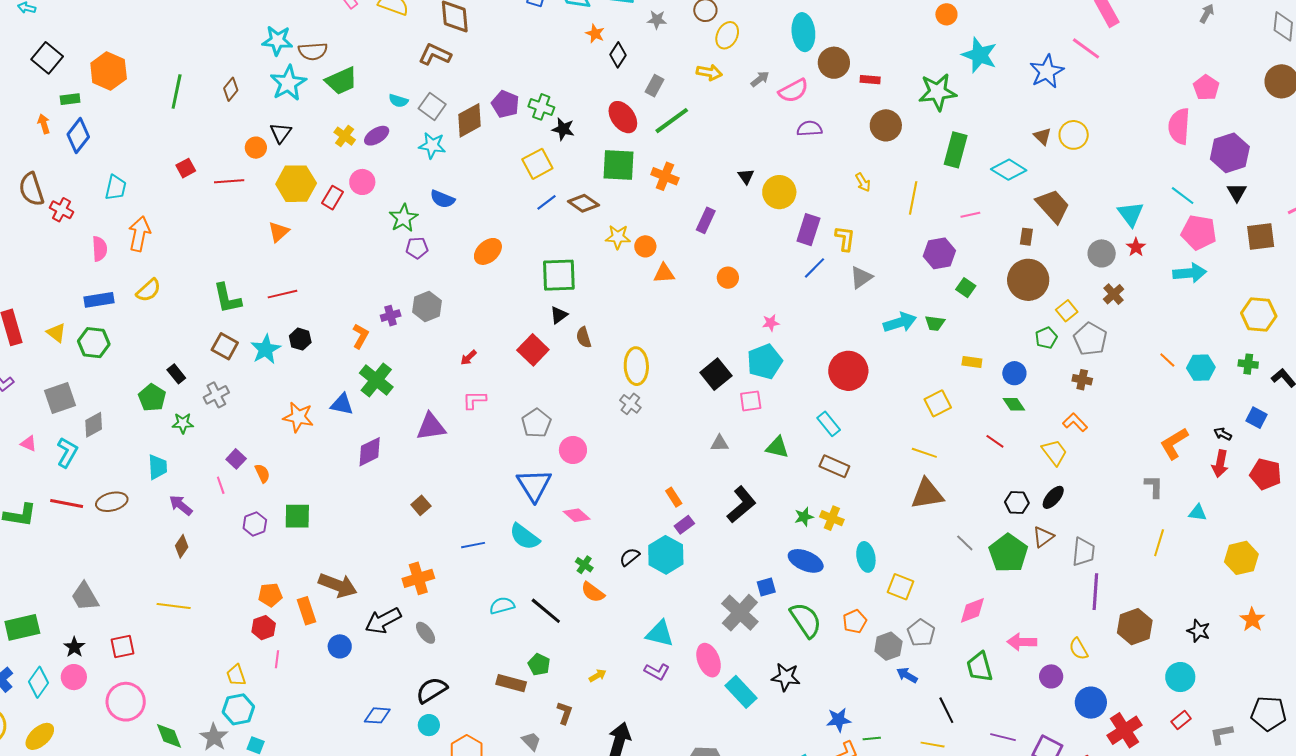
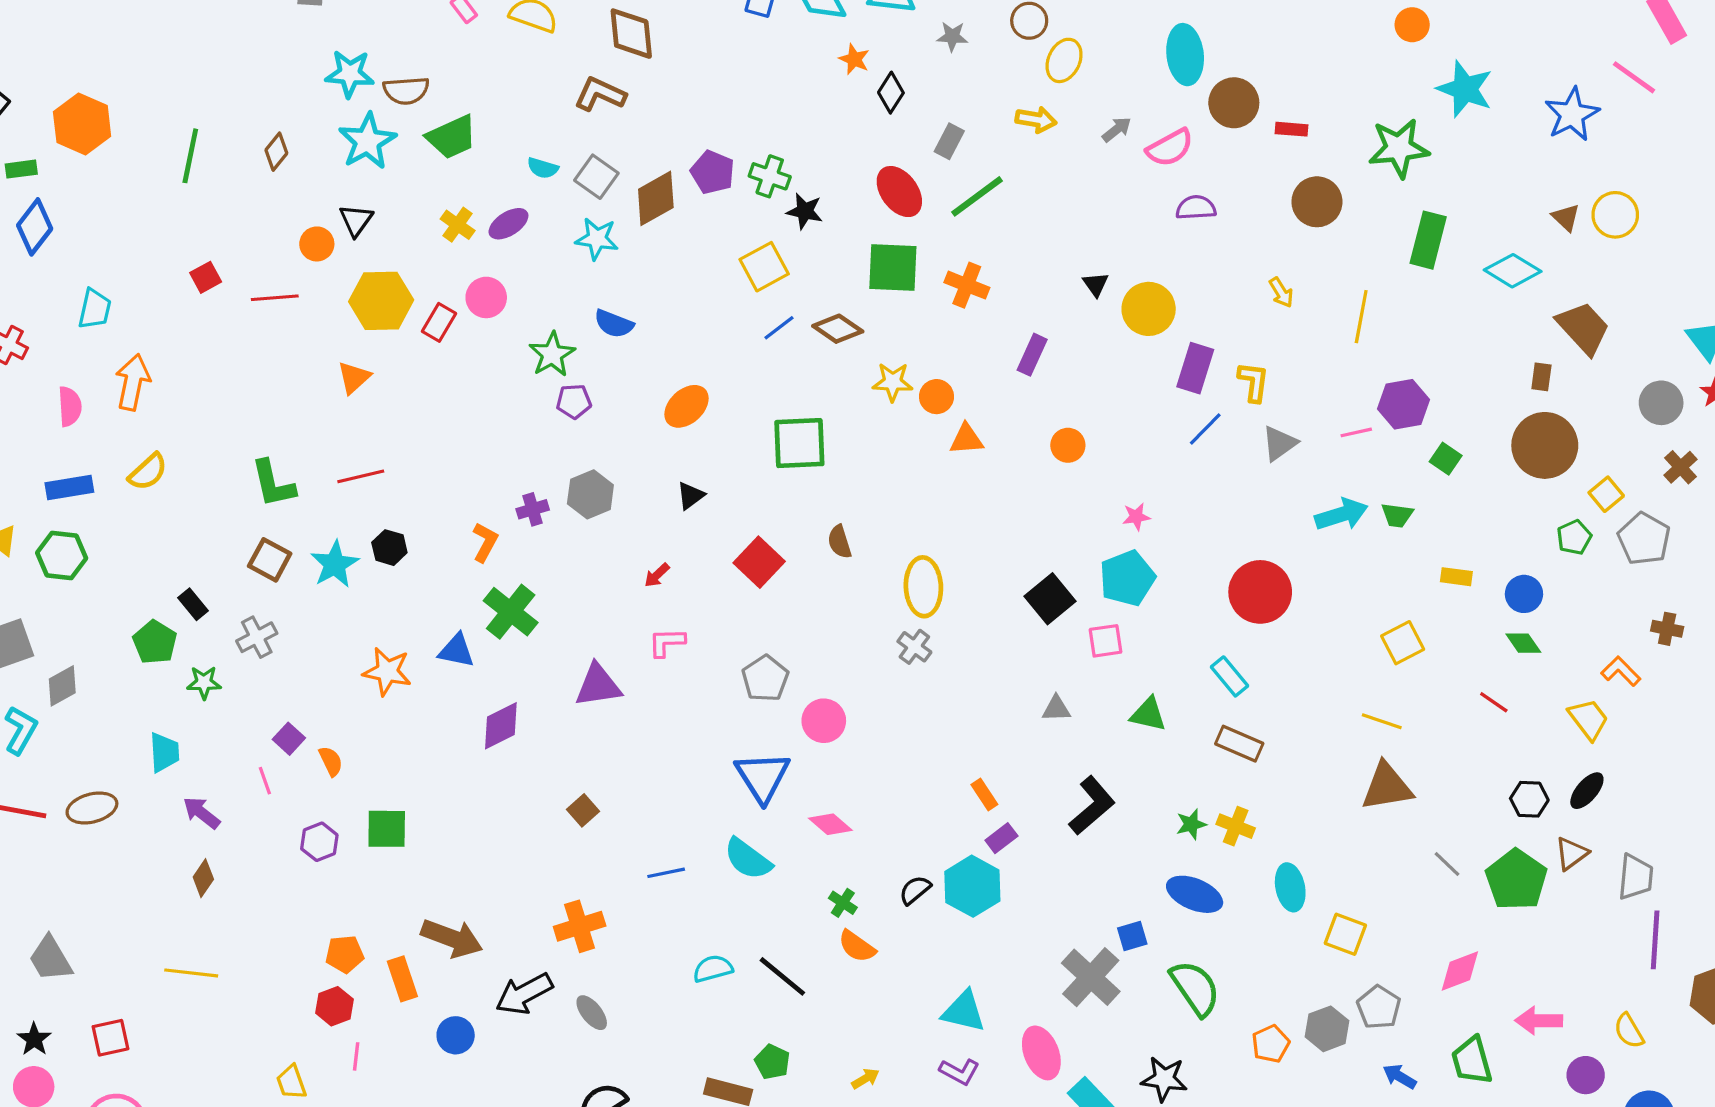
pink line: (970, 215) -> (1356, 432), moved
black triangle: (559, 315) -> (691, 496), moved
brown cross: (1082, 380) -> (1667, 629), moved
orange pentagon: (855, 621) -> (1271, 1044), moved
blue arrow: (907, 675) -> (1400, 1077), moved

